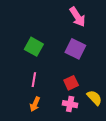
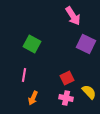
purple square: (75, 49) -> (86, 44), moved
pink line: (34, 80) -> (24, 75), moved

